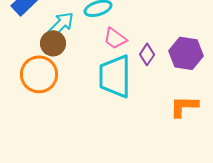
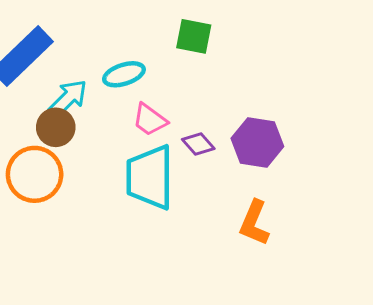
purple diamond: (147, 54) -> (198, 144), turned -75
orange L-shape: (184, 106) -> (254, 223), turned -68

